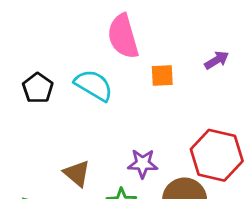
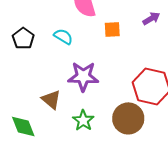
cyan semicircle: (94, 85) -> (63, 36), size x0.7
purple star: (143, 164) -> (83, 76), moved, size x1.4

